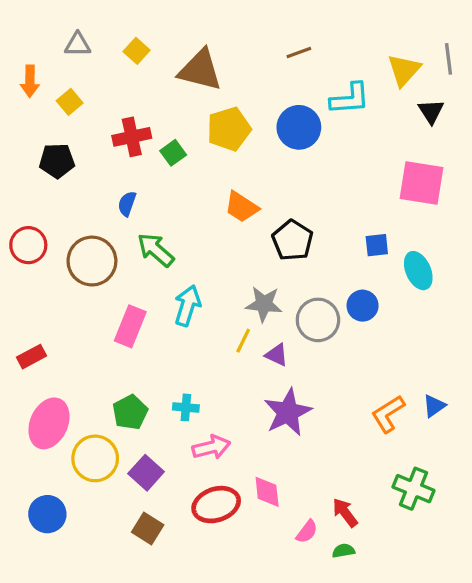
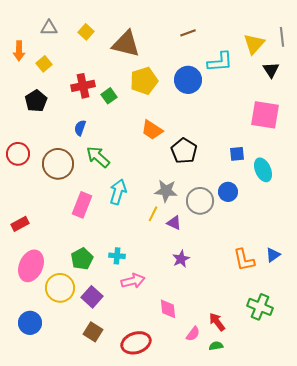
black pentagon: (57, 161) -> (36, 101), turned -30
purple star: (288, 412) -> (181, 259), size x0.6
orange L-shape: (388, 414) -> (244, 260), turned -70
red ellipse: (216, 505) -> (136, 343), moved

